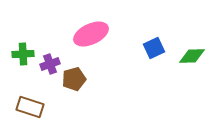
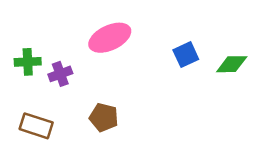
brown pentagon: (74, 79) -> (104, 117), moved, turned 30

